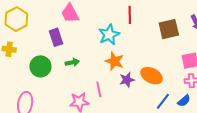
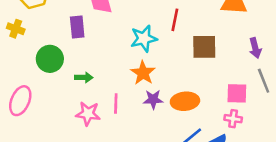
brown square: (169, 29) -> (204, 47), moved
green arrow: (72, 62) -> (84, 77), moved
orange ellipse: (152, 76) -> (185, 101), turned -45

